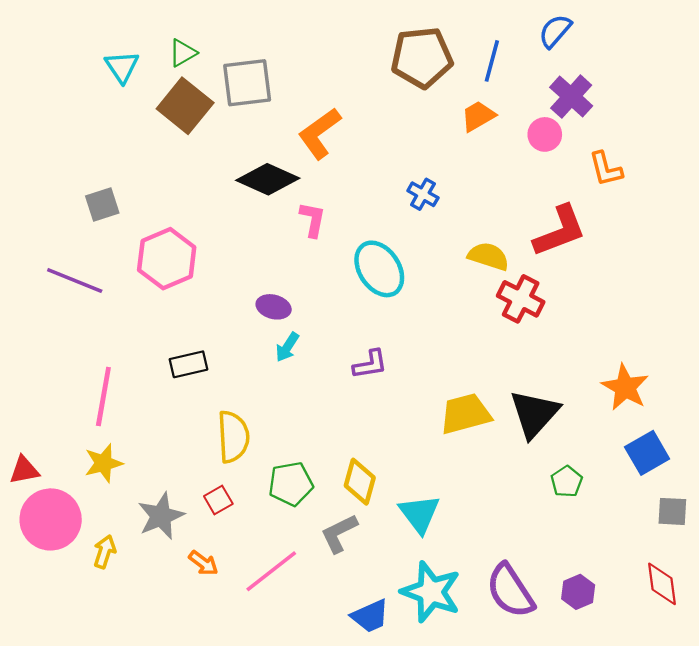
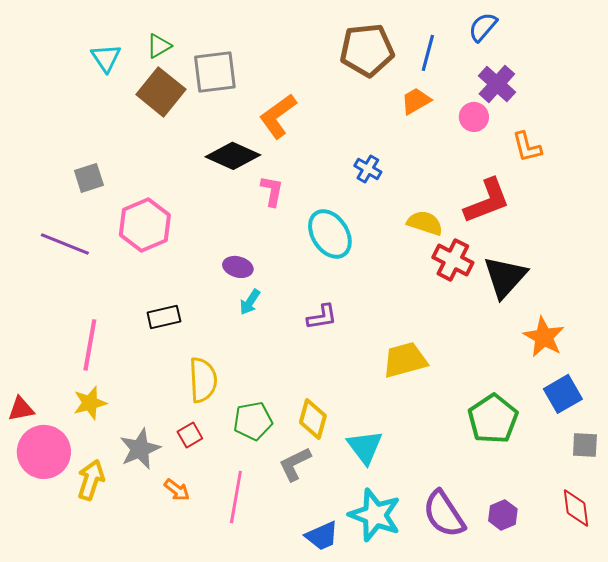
black triangle: (534, 414) -> (505, 277), moved
green pentagon: (567, 482) -> (493, 419), size x1.8
yellow arrow: (105, 552) -> (91, 480), size x1.4
pink line: (271, 571) -> (236, 497), turned -42

